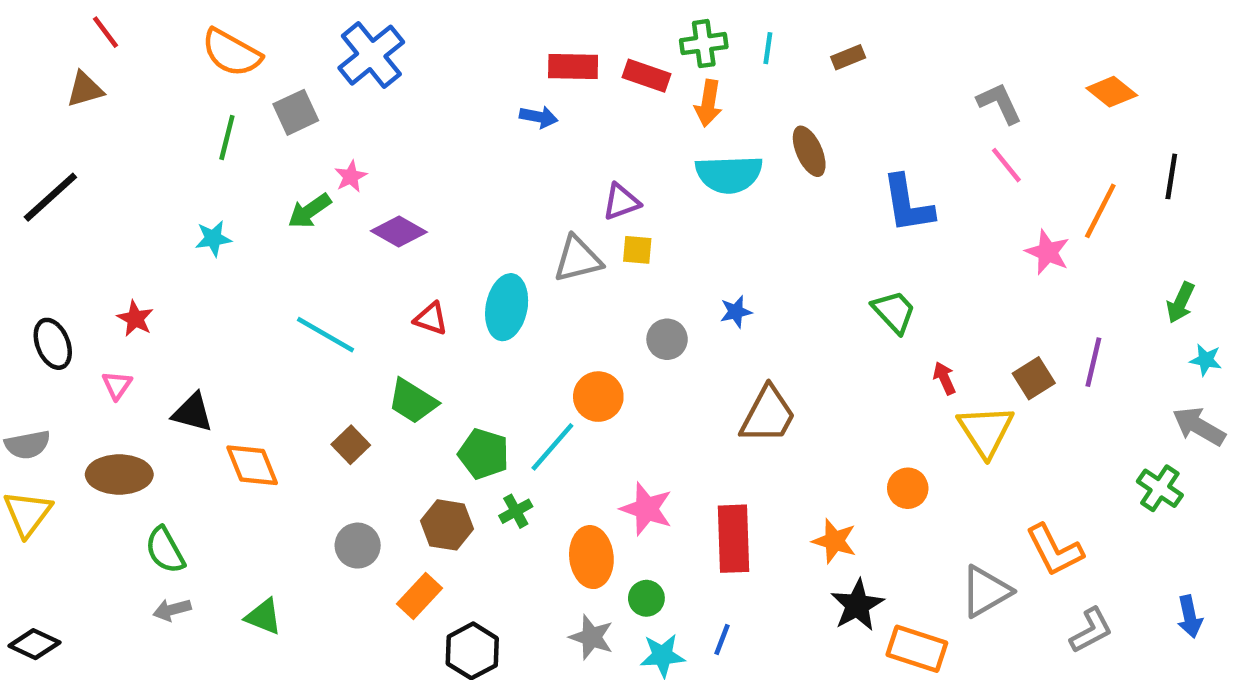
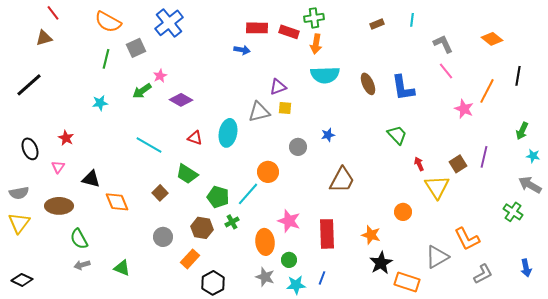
cyan line: (768, 48) -> (412, 20), moved
brown ellipse: (809, 151) -> (368, 84), moved

